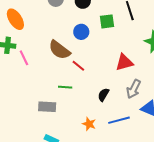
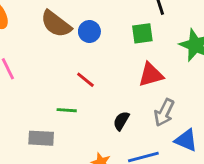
green square: (107, 21) -> (142, 33), moved
brown semicircle: (59, 50) -> (56, 24), moved

